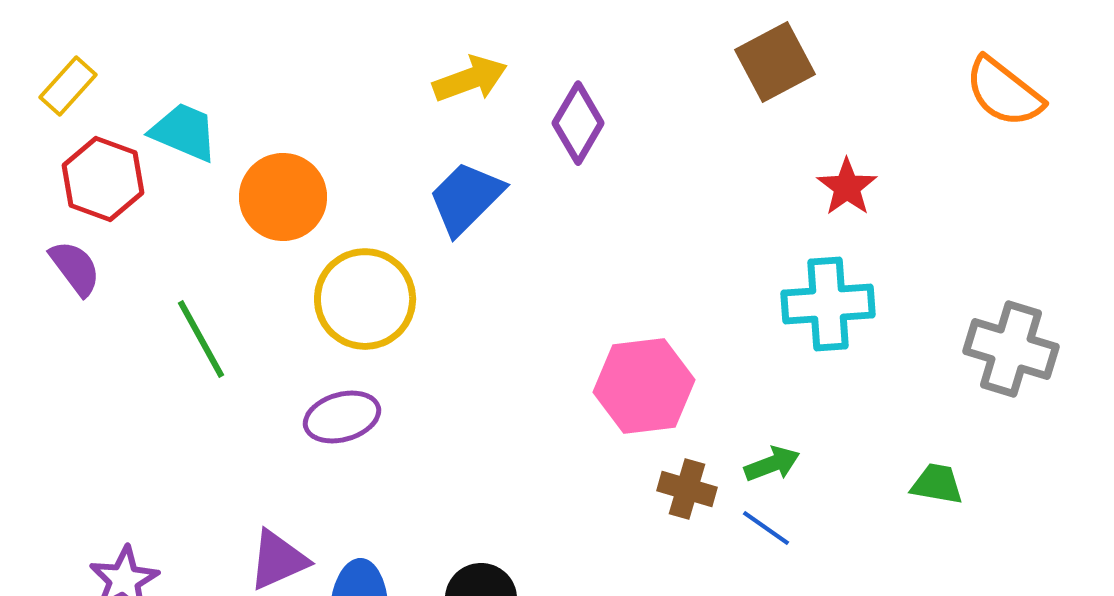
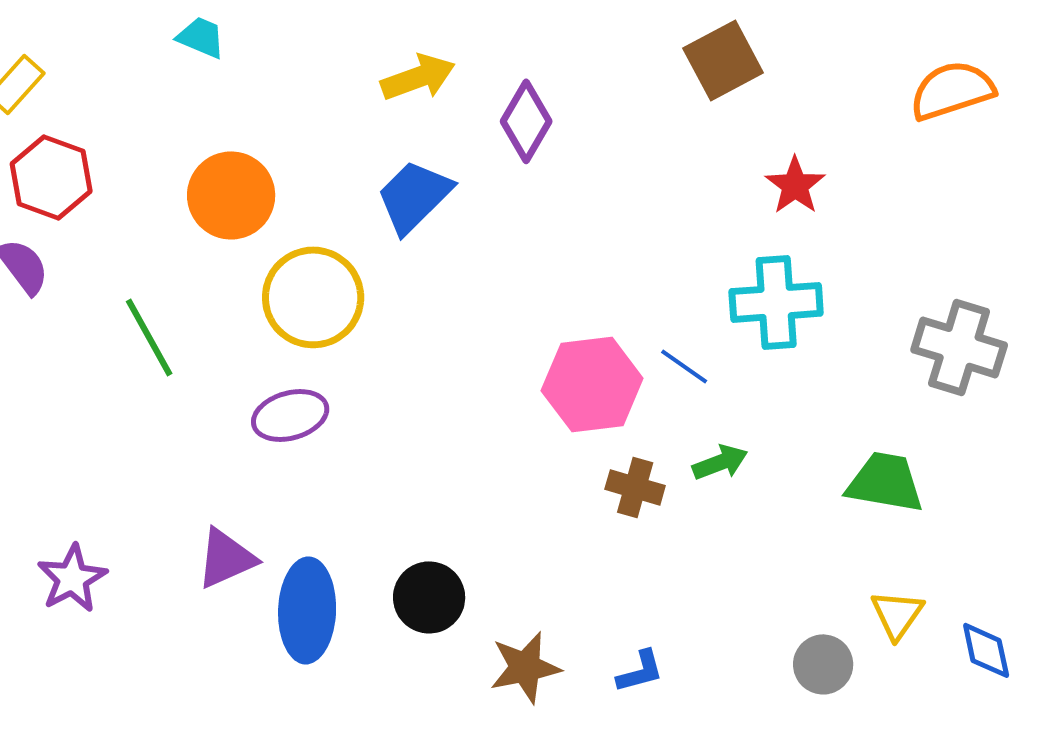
orange semicircle: (1004, 92) -> (952, 90), turned 124
cyan trapezoid: (184, 132) -> (201, 37), moved, size x0.7
green trapezoid: (937, 484) -> (885, 482), size x1.5
blue line: (766, 528) -> (684, 366), moved

